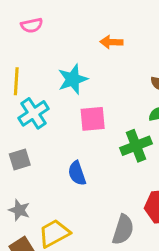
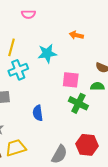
pink square: (93, 119) -> (71, 80), moved
green cross: (136, 146) -> (78, 103), turned 36

